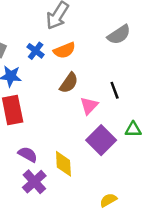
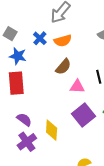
pink triangle: (89, 106) -> (77, 87), turned 42

